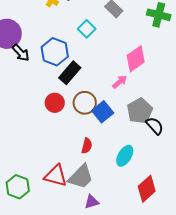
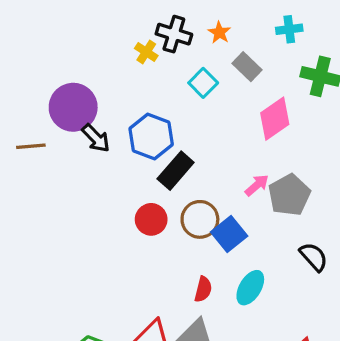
cyan square: (87, 29) -> (203, 83), moved
pink diamond: (136, 59) -> (275, 119), moved
gray pentagon: (140, 111) -> (289, 195), moved
cyan ellipse: (125, 156) -> (250, 288), moved

